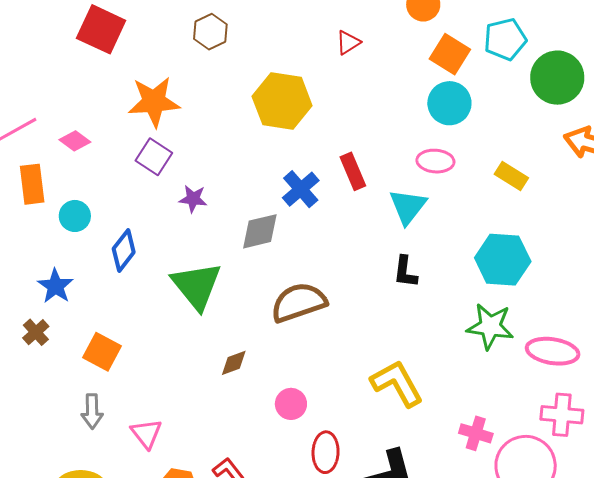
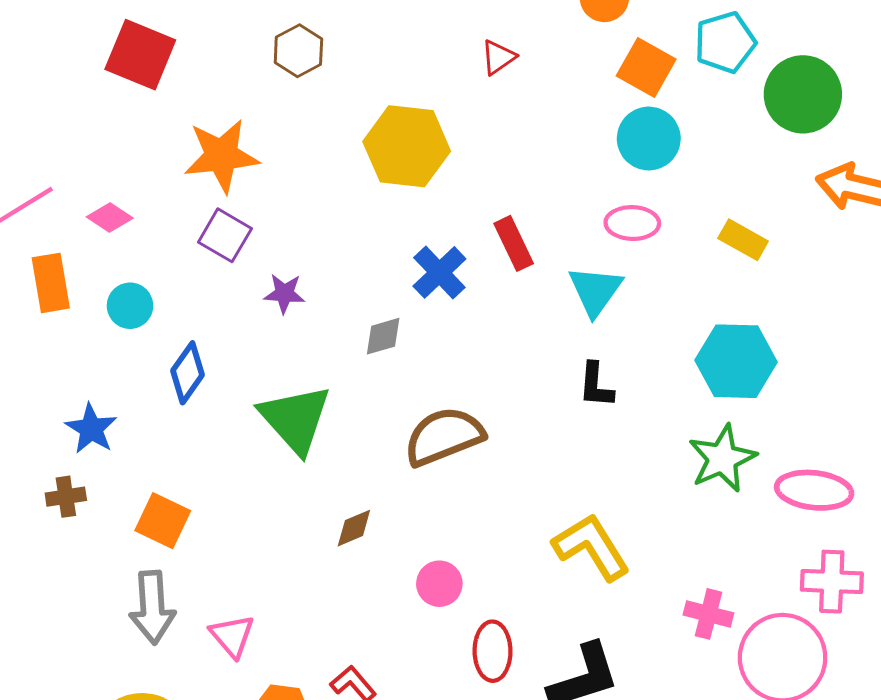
cyan circle: (75, 216) -> (130, 306), moved
gray diamond: (260, 231) -> (383, 336), size x0.7
green star: (490, 326) -> (722, 458), turned -30
brown cross: (36, 332) -> (66, 497), turned 36
gray arrow: (92, 411) -> (152, 607), size x1.4

